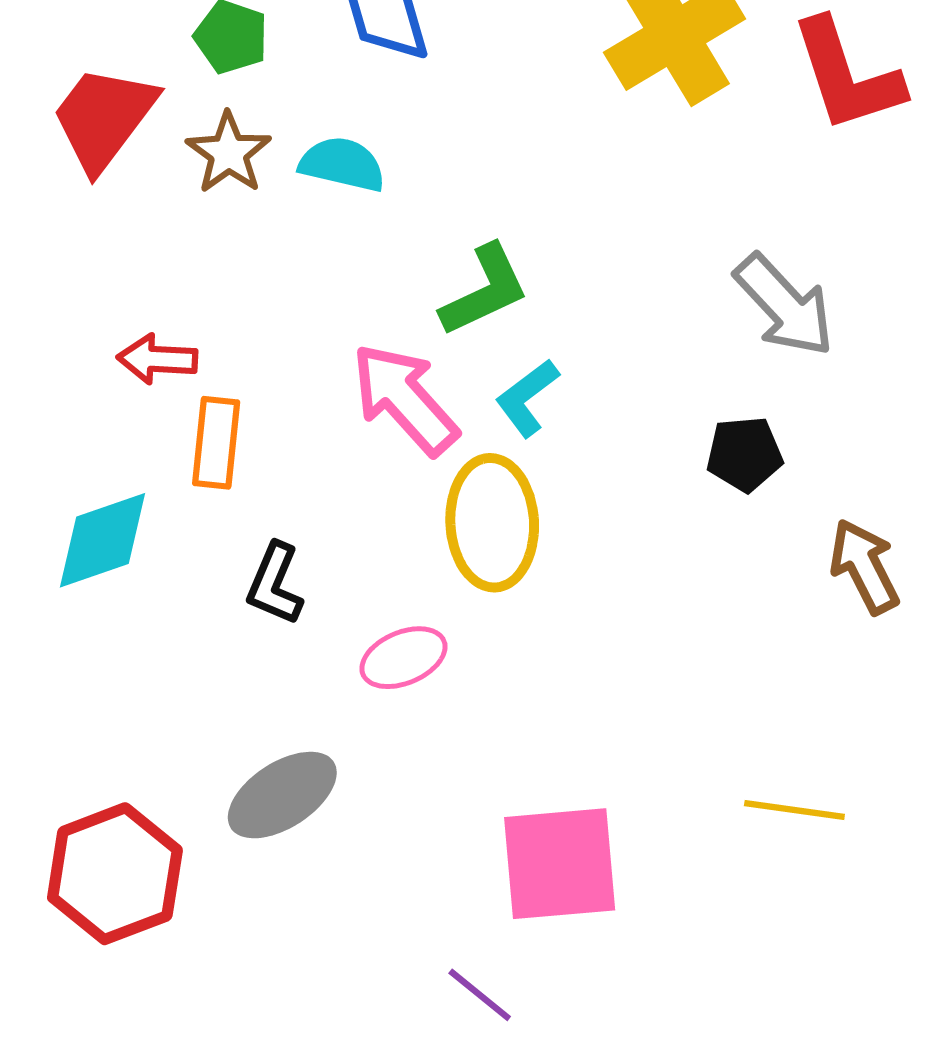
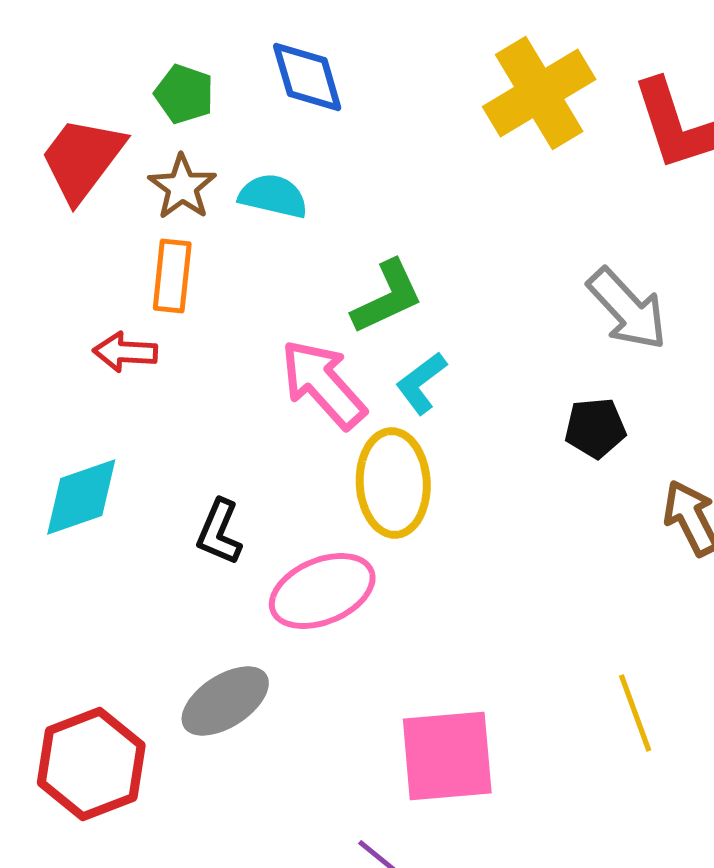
orange rectangle: (216, 443) -> (172, 276), moved
pink ellipse: (403, 658) -> (322, 591), size x1.5
yellow line: (794, 810) -> (635, 713), turned 62

